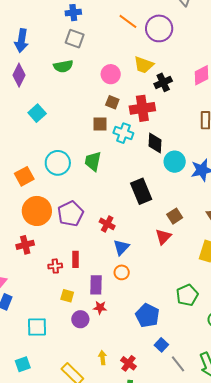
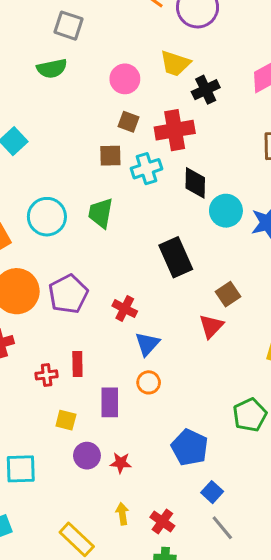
cyan cross: (123, 133) -> (147, 169), turned -36
red star: (100, 308) -> (121, 463), moved
gray line: (178, 364) -> (222, 528), moved

